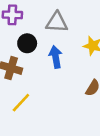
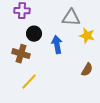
gray triangle: (57, 22) -> (71, 18), moved

